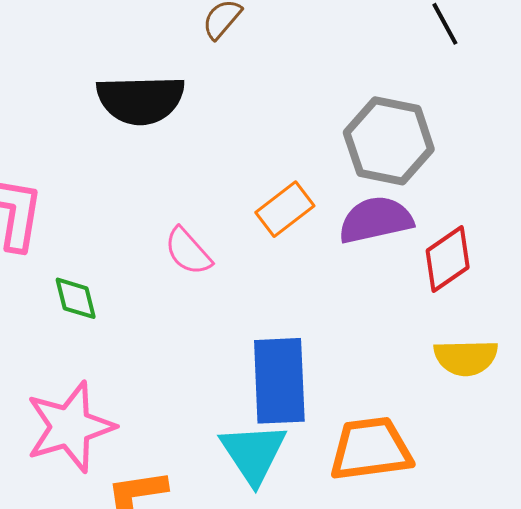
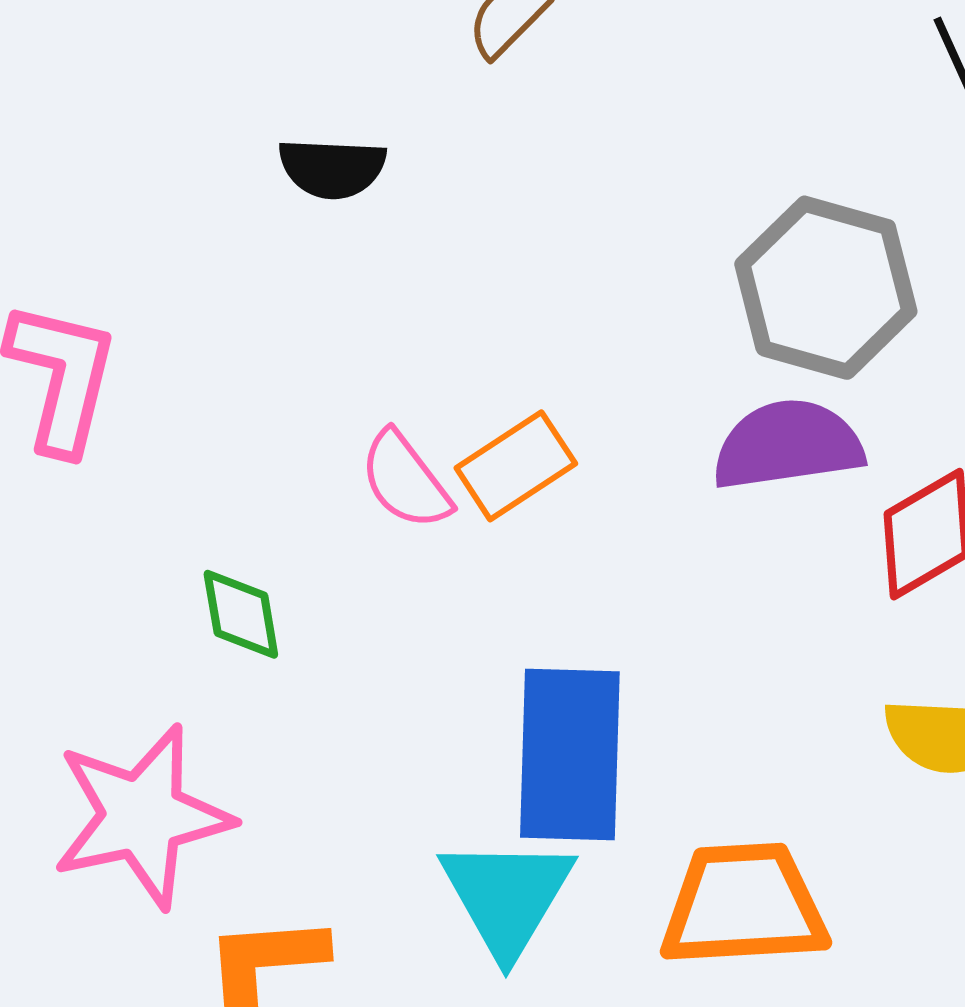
black semicircle: (141, 100) -> (332, 168), size x0.6
orange rectangle: (285, 209) -> (516, 466), moved
green diamond: (76, 298) -> (241, 614), moved

